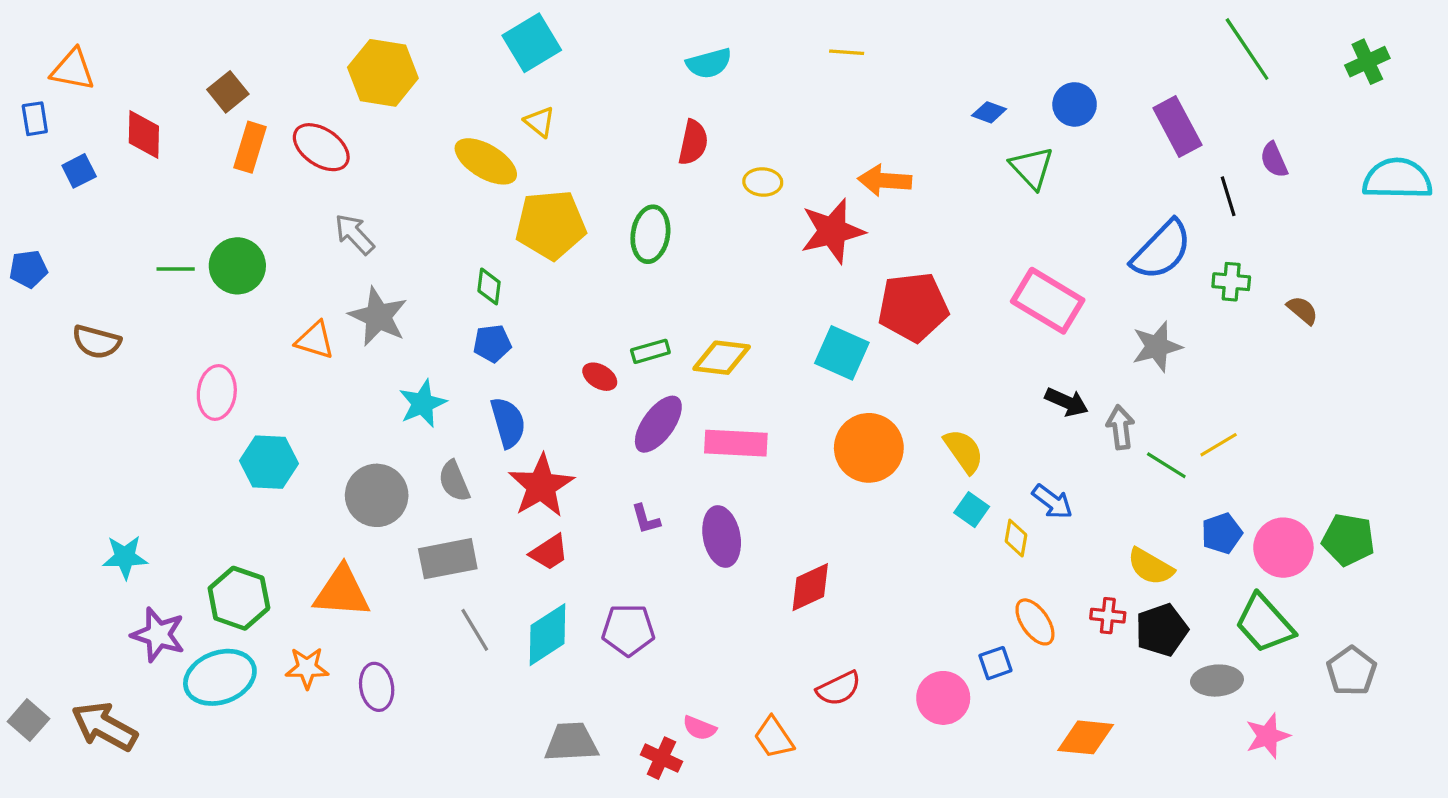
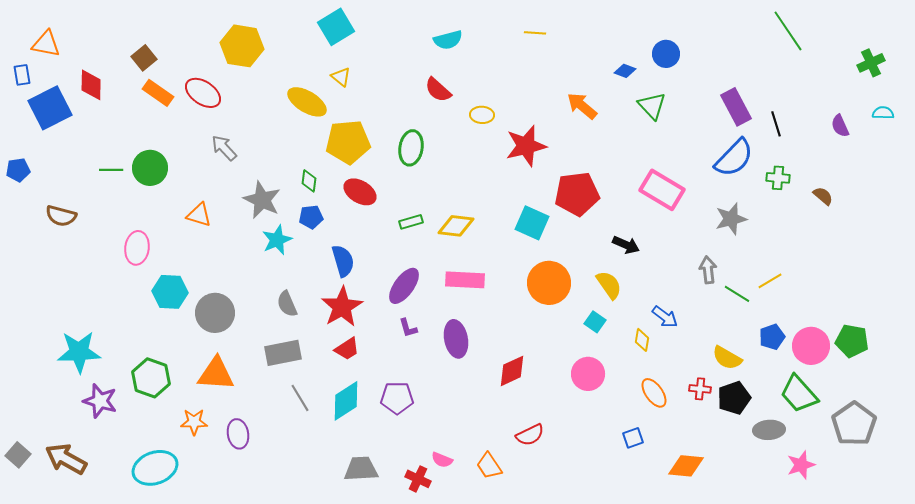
green cross: (1367, 62) -> (871, 63), moved
blue circle: (1075, 104) -> (666, 54), moved
purple rectangle: (1177, 127) -> (736, 107), moved
red semicircle: (693, 142) -> (438, 90), turned 120
orange rectangle: (250, 147) -> (158, 93), turned -72
purple semicircle: (1274, 160) -> (840, 126), moved
blue square: (79, 171) -> (50, 108), size x2.0
cyan semicircle: (1397, 179) -> (883, 113), size x0.5
orange arrow: (885, 180) -> (582, 106), moved, turned 36
gray star: (378, 317) -> (262, 200), moved
red ellipse: (600, 377) -> (360, 192), moved, size x1.5
black arrow: (1067, 402) -> (626, 245), moved
cyan star: (423, 404) -> (277, 240), moved
blue semicircle: (508, 423) -> (343, 261), moved
purple ellipse: (658, 424) -> (404, 286), moved
gray circle: (377, 495) -> (215, 313), moved
cyan square: (972, 510) -> (595, 322), moved
cyan star: (125, 557) -> (79, 352), size x1.5
blue square: (995, 663) -> (633, 438), moved
gray pentagon: (1352, 671) -> (854, 424), size x1.4
cyan ellipse: (220, 677) -> (155, 468), moved
pink circle: (943, 698) -> (588, 374), moved

